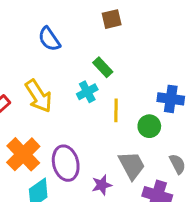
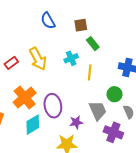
brown square: (112, 19) -> (81, 25), moved
green rectangle: (103, 67) -> (93, 44), moved
green circle: (149, 126) -> (114, 94), moved

